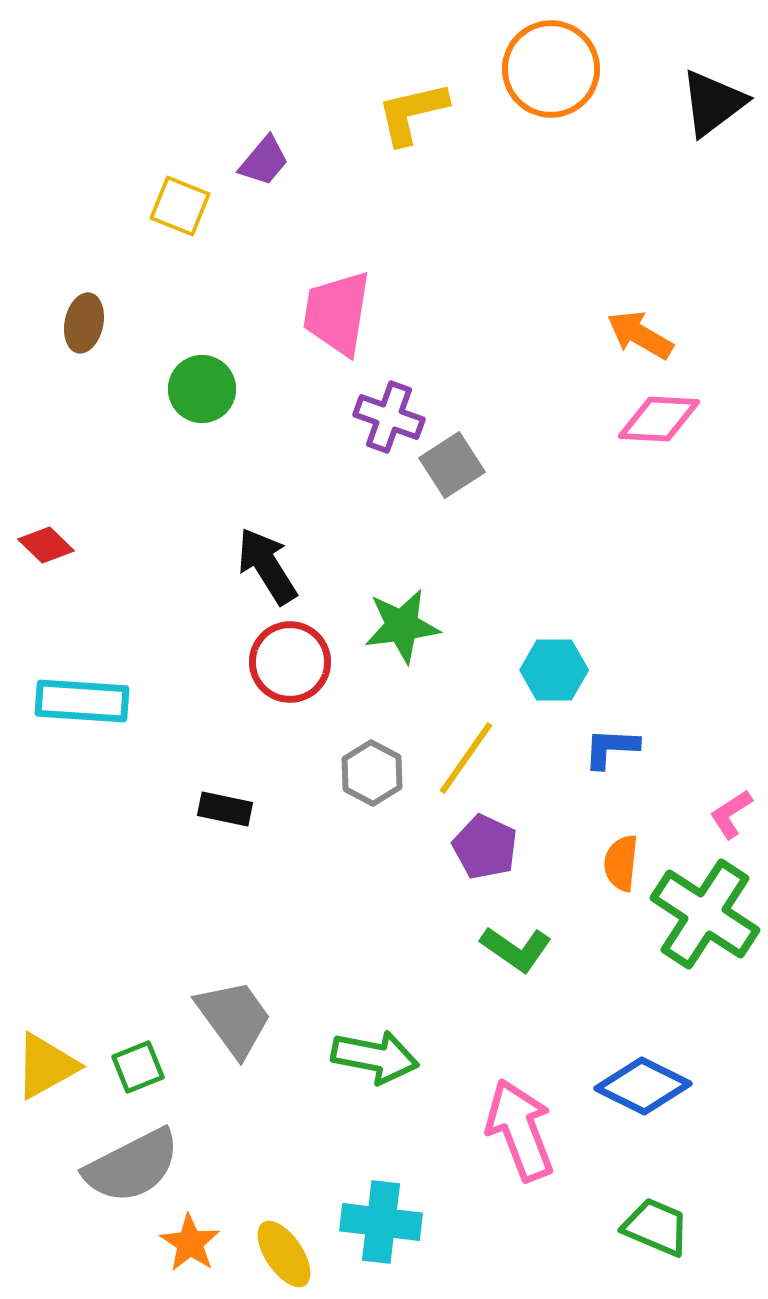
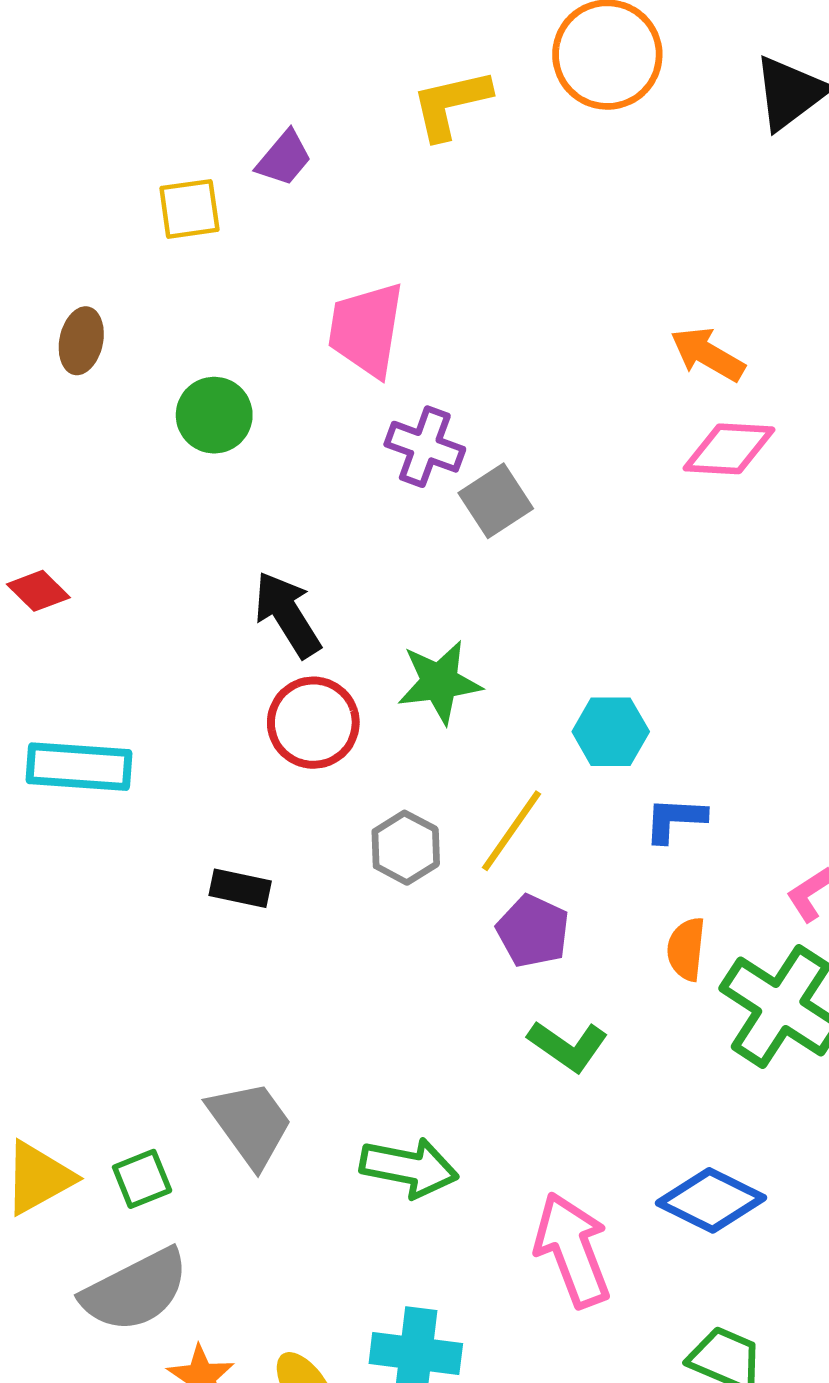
yellow square: (180, 206) -> (189, 209), turned -30

